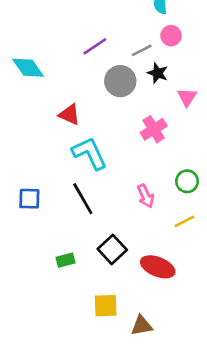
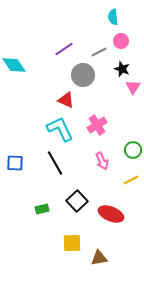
black star: (158, 73) -> (122, 69), moved
red triangle: (69, 115) -> (66, 100), moved
pink cross: (154, 129) -> (97, 125), moved

